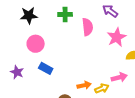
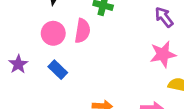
pink semicircle: (87, 27) -> (82, 31), moved

